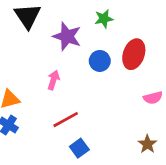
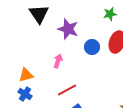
green star: (104, 19) -> (110, 14), moved

